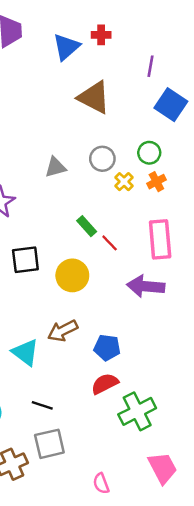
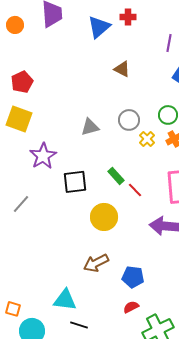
brown triangle: (94, 97) -> (122, 69), size x0.6
black square: (25, 260) -> (75, 182), moved
cyan triangle: (25, 352) -> (65, 300), moved, turned -30
red semicircle: (105, 384) -> (131, 307), size x0.7

